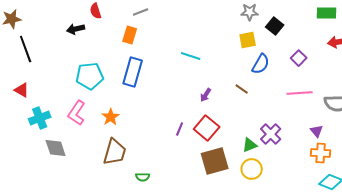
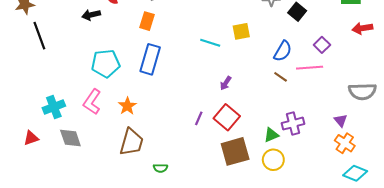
yellow square: (248, 40) -> (241, 31), moved
brown line: (242, 89) -> (281, 77), moved
red triangle: (22, 90) -> (31, 138), moved, turned -49
pink line: (300, 93) -> (310, 68), moved
purple cross: (271, 134) -> (293, 124), turned 30
orange cross: (321, 153) -> (345, 143), turned 30

